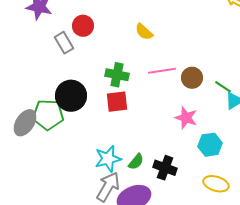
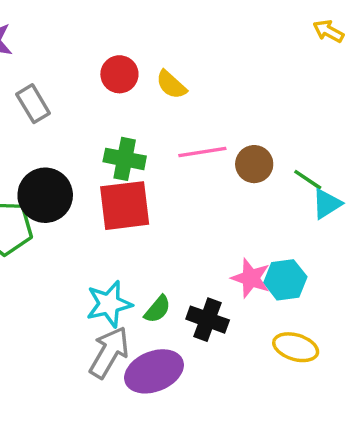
red circle: (83, 26) -> (119, 74), moved
red square: (117, 102) -> (125, 206), size x1.4
pink star: (186, 118) -> (251, 278), moved

